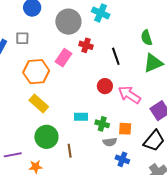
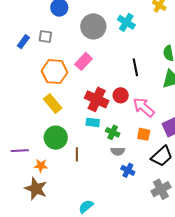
red cross: (86, 45) -> (97, 99), moved, size x1.6
orange square: (125, 129) -> (144, 134), moved

